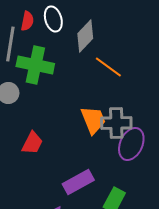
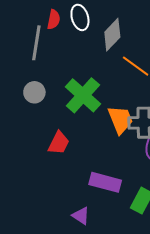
green cross: (35, 65) -> (83, 95), moved, turned 30
purple rectangle: (78, 182) -> (105, 182), turned 44

